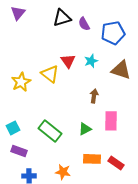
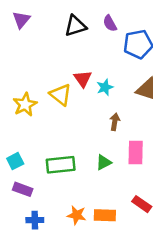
purple semicircle: (84, 24) -> (110, 23), moved
cyan star: (91, 61) -> (105, 87), moved
green rectangle: (50, 131) -> (61, 165), turned -45
orange rectangle: (92, 159) -> (105, 215), moved

